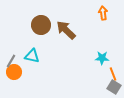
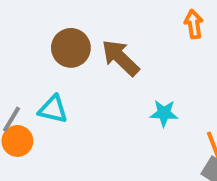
cyan star: (102, 58) -> (164, 113), moved

